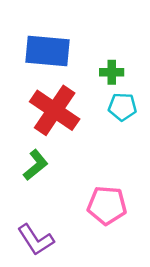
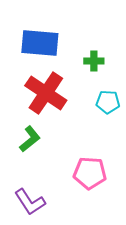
cyan pentagon: (122, 107) -> (108, 102), moved

